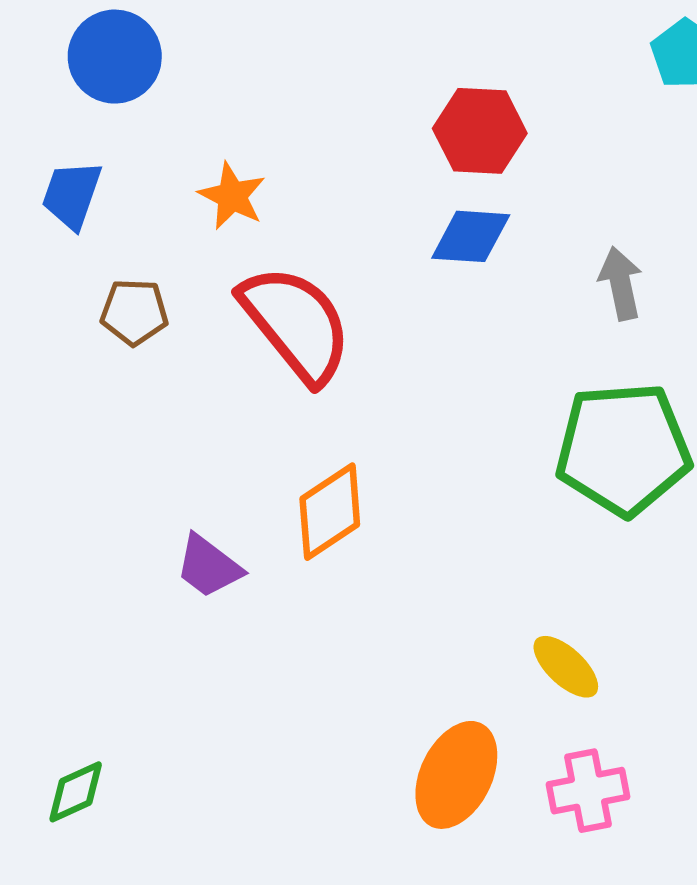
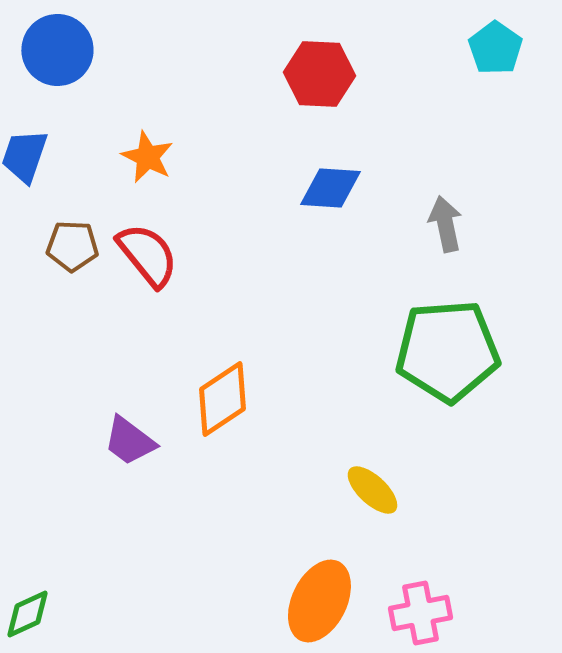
red hexagon: (480, 131) -> (319, 74), moved
red semicircle: (296, 324) -> (147, 255), moved, size x0.7
yellow ellipse: (566, 667) -> (372, 490), moved

